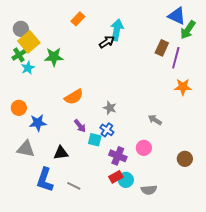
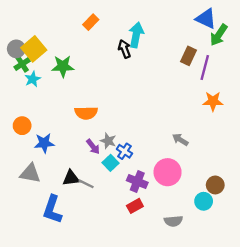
gray circle: (21, 29) -> (16, 49), moved
black arrow: (107, 42) -> (124, 49), turned -77
orange semicircle: (74, 97) -> (86, 113), turned 30
gray star: (110, 108) -> (108, 141), moved
cyan square: (95, 140) -> (111, 163), turned 32
pink circle: (144, 148) -> (168, 172), size x1.5
cyan circle: (126, 180) -> (204, 201), moved
gray line: (74, 186) -> (86, 184), moved

